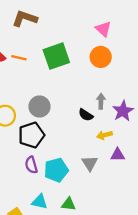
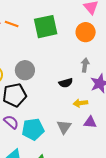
gray arrow: (101, 101) -> (85, 65), moved
black semicircle: (86, 115) -> (66, 83), turned -56
purple semicircle: (31, 165) -> (11, 122), turned 140

